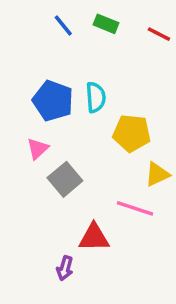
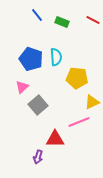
green rectangle: (106, 24) -> (62, 22), moved
pink line: (135, 208) -> (79, 122), turned -40

